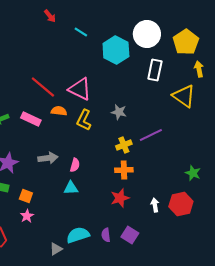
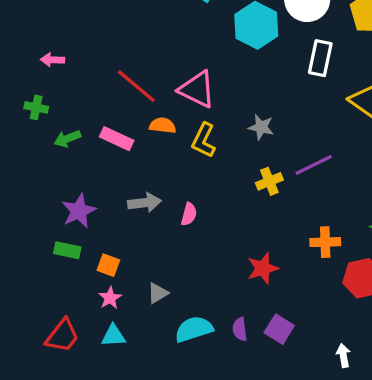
orange cross: (124, 170) -> (325, 242), moved
cyan triangle: (71, 188) -> (113, 336), moved
white arrow: (155, 205) -> (343, 355), moved
gray triangle: (56, 249) -> (158, 293), moved

